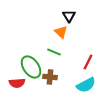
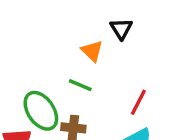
black triangle: (69, 16) -> (121, 29), moved

